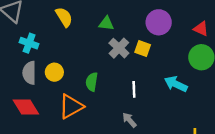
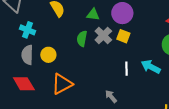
purple circle: (159, 22) -> (122, 13), moved
green semicircle: (92, 82) -> (82, 39), moved
white line: (134, 89) -> (126, 69), moved

